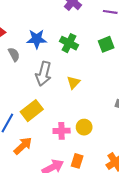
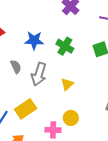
gray semicircle: (14, 54) -> (16, 67), moved
yellow circle: (84, 127) -> (71, 118), moved

